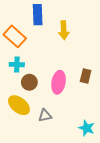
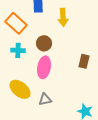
brown circle: (29, 82) -> (44, 43), moved
pink ellipse: (59, 82) -> (44, 67), moved

